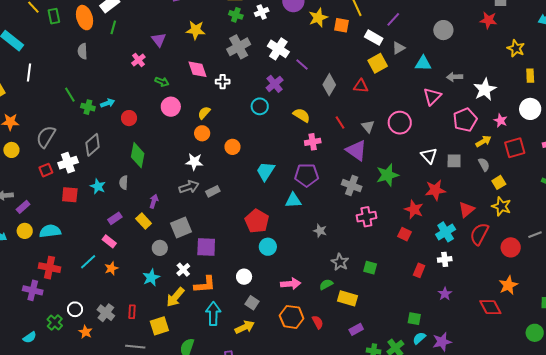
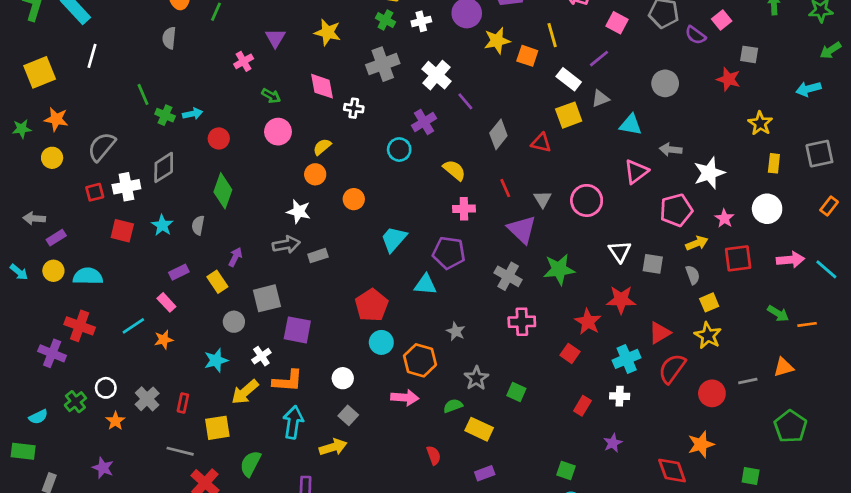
orange hexagon: (292, 317) -> (420, 360), moved

